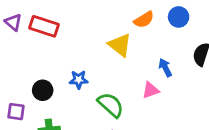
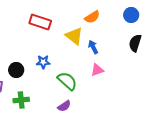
blue circle: (179, 17) -> (131, 15), moved
red rectangle: (44, 26) -> (40, 22), moved
blue arrow: (165, 68) -> (93, 47), moved

